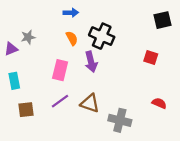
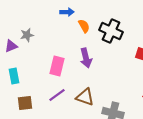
black cross: (102, 36) -> (111, 31), moved
orange semicircle: (72, 38) -> (84, 26), moved

